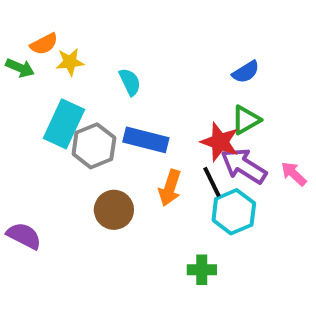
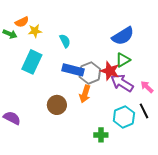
blue semicircle: (246, 72) -> (123, 36), size x1.6
gray hexagon: (94, 146) -> (90, 73), moved
black line: (212, 182) -> (144, 111), moved
cyan hexagon: (234, 212) -> (124, 117), moved

